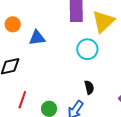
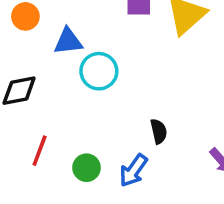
cyan circle: (87, 49) -> (99, 71), moved

